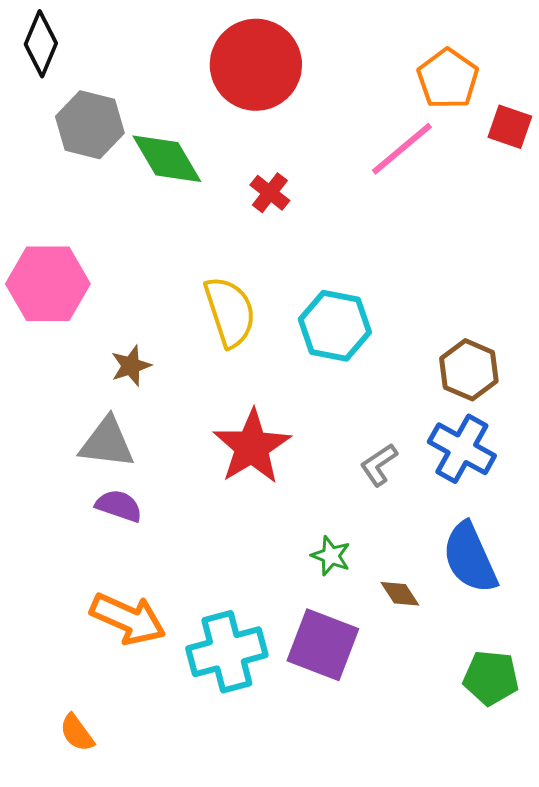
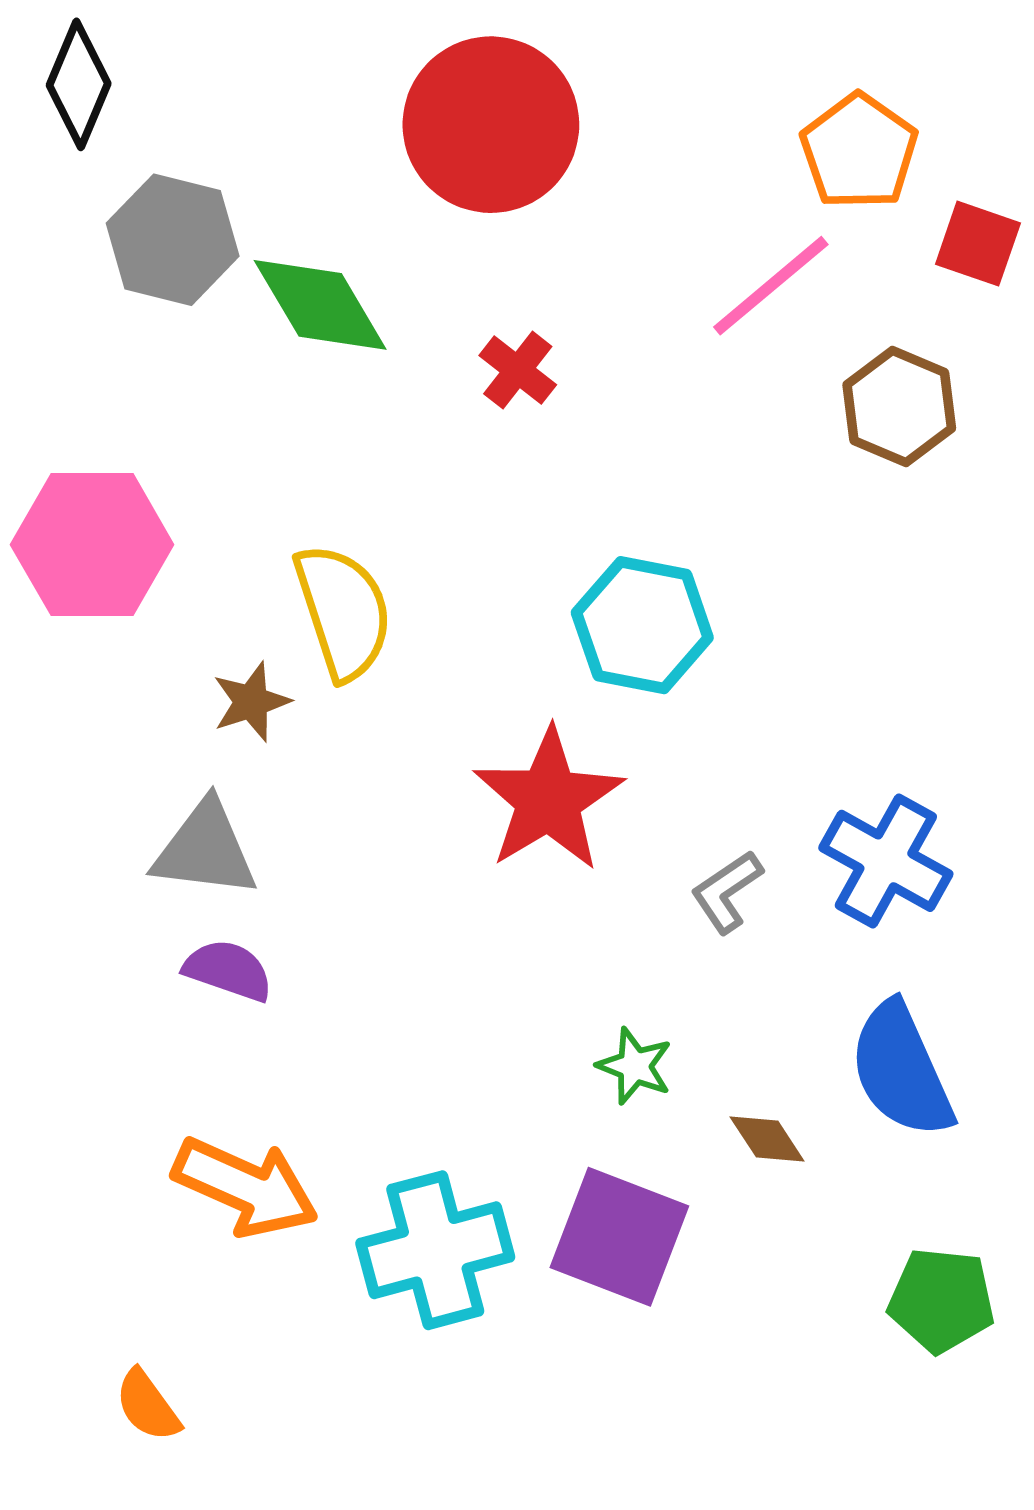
yellow semicircle: (230, 312) -> (343, 612), moved
brown hexagon: (469, 370) -> (899, 407), moved
red star: (252, 447) -> (548, 800), moved

